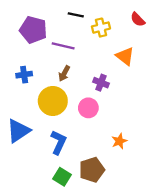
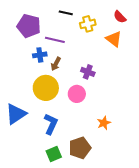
orange triangle: (125, 56) -> (114, 39), moved
blue cross: (24, 75) -> (40, 55), moved
green square: (62, 177) -> (54, 154), turned 35

